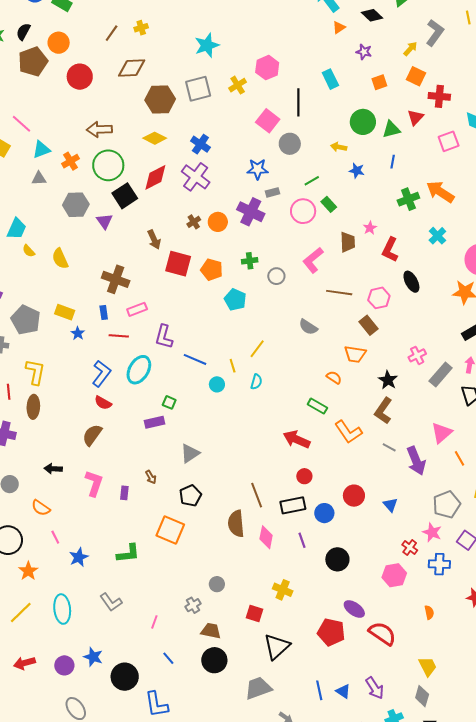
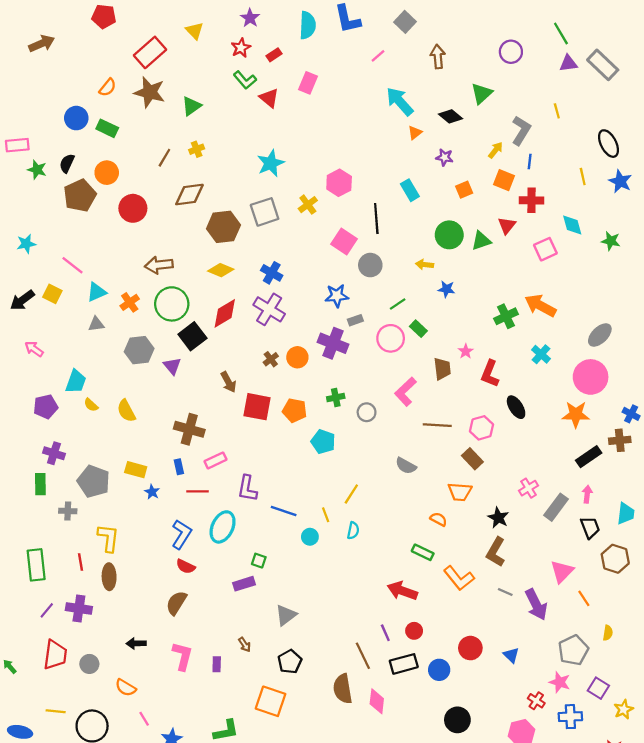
blue line: (393, 162) -> (530, 162), moved
purple line: (302, 540) -> (385, 633), moved

